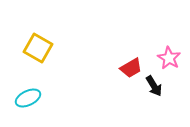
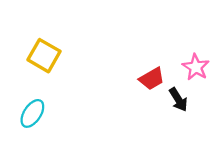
cyan ellipse: (28, 98) -> (32, 113), turned -30

